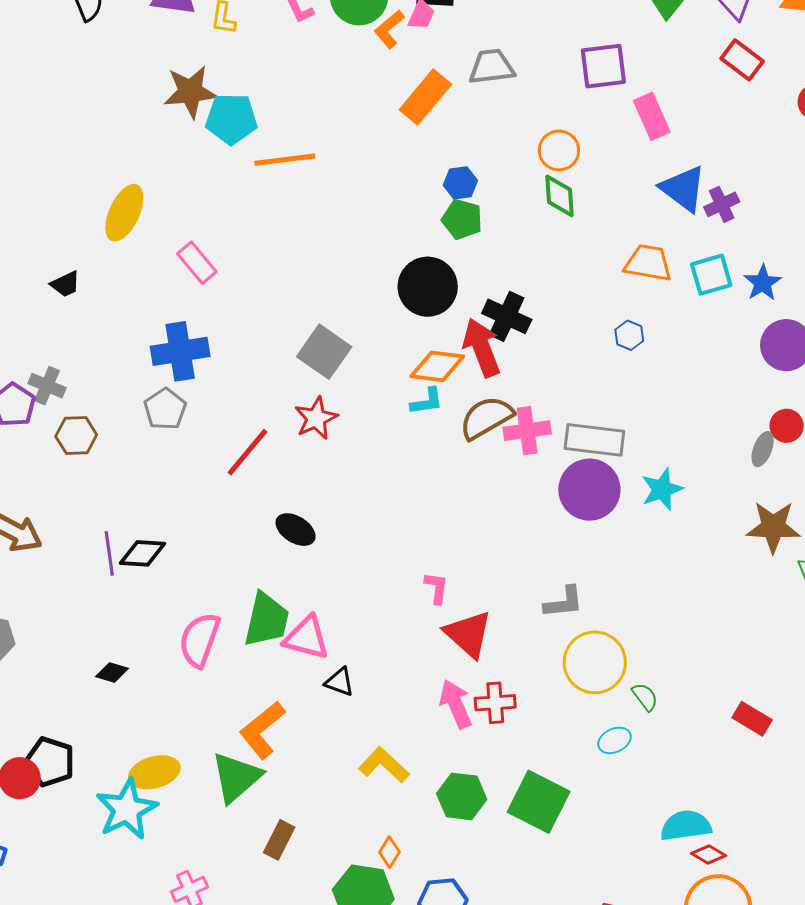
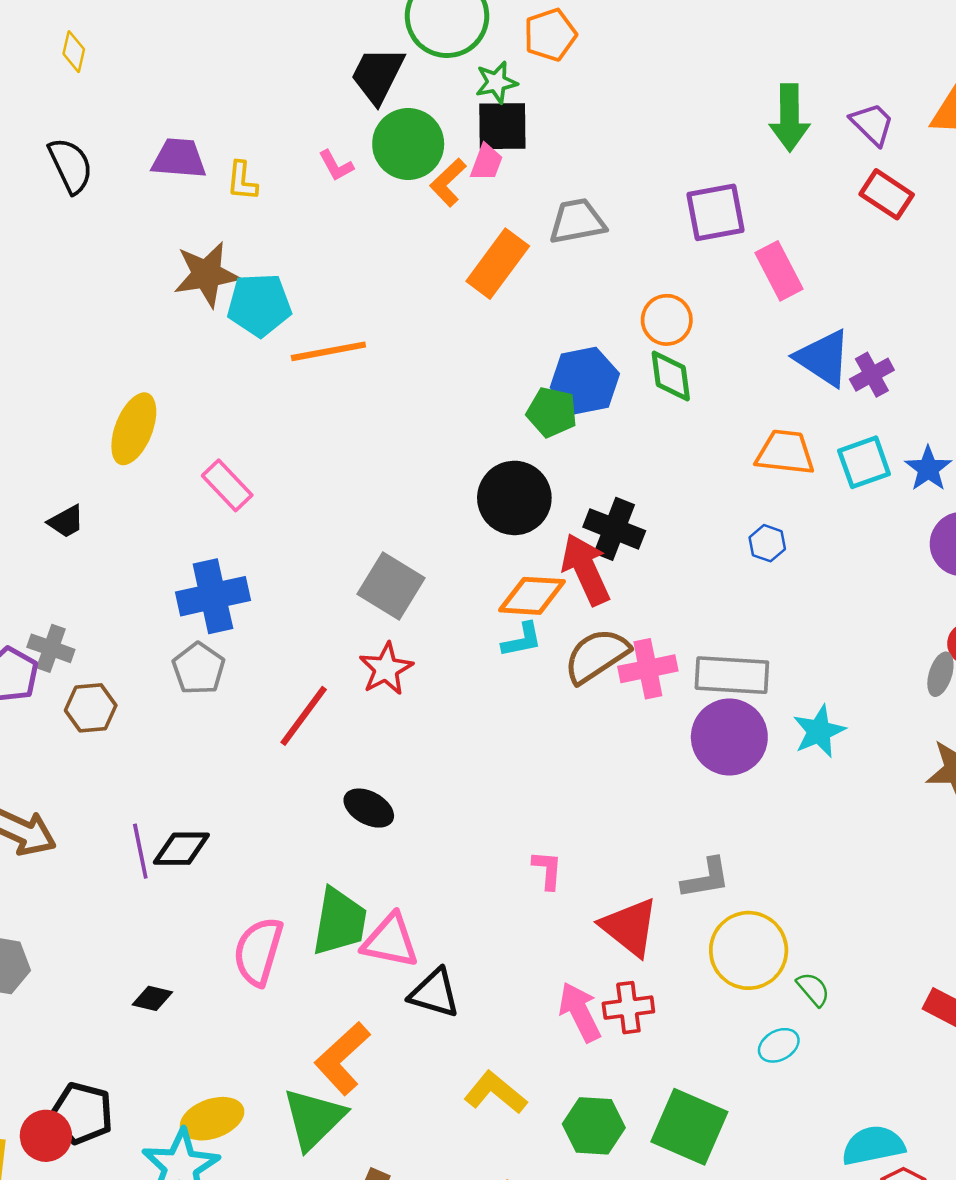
blue hexagon: (460, 183) -> (585, 381), moved, size x1.6
red triangle: (468, 634) -> (630, 927), moved
black triangle: (340, 682) -> (434, 993), size x1.4

